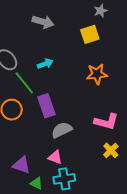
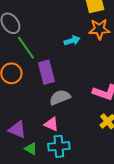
cyan arrow: (45, 64) -> (72, 41), moved
orange star: (97, 74) -> (99, 29), moved

